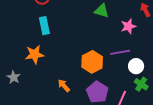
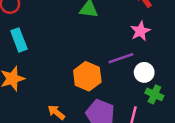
pink star: (128, 26) -> (140, 31), moved

